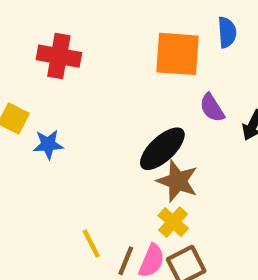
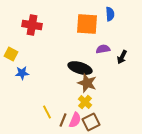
purple semicircle: (212, 108) -> (103, 49), turned 112
blue star: (48, 144) -> (22, 73), moved
black ellipse: (162, 149) -> (80, 68), turned 60

